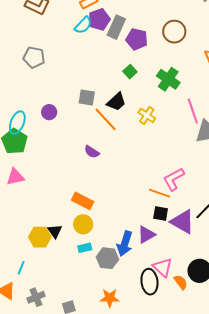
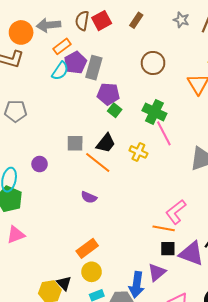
purple pentagon: (137, 39) -> (108, 94), moved
pink line: (193, 111) -> (164, 133), moved
orange rectangle: (83, 201) -> (87, 248), turned -55

